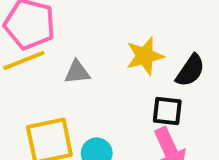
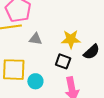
black square: (167, 111) -> (63, 61), moved

